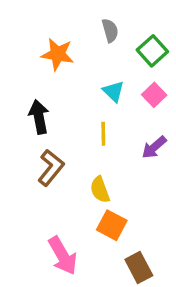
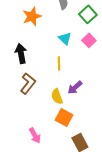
orange star: (58, 54) -> (32, 16), turned -30
purple arrow: (154, 147) -> (75, 87), moved
pink arrow: (63, 256) -> (35, 135), size x0.7

